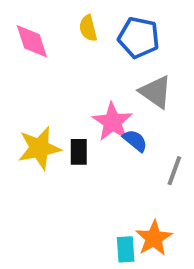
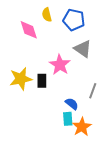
pink diamond: (32, 41) -> (29, 30), moved
blue semicircle: (135, 141) -> (72, 104), moved
cyan rectangle: (126, 249) -> (68, 119), moved

